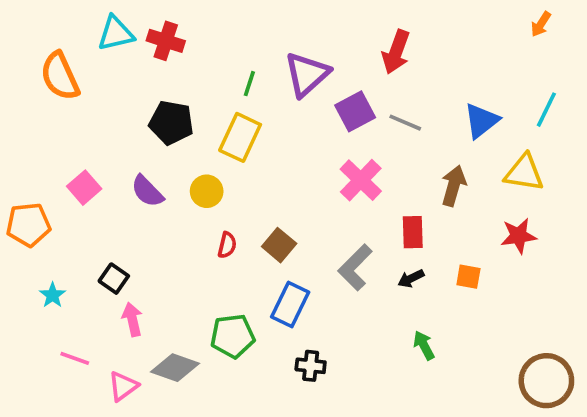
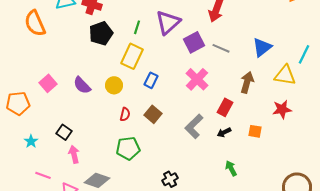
cyan line: (546, 110) -> (304, 54), moved
black pentagon: (171, 123) -> (101, 33), moved, turned -30
red rectangle: (413, 232) -> (225, 107), turned 30
blue rectangle: (290, 305) -> (151, 80), moved, size x0.7
green pentagon: (233, 336) -> (128, 148), moved
black cross: (311, 366) -> (170, 179), turned -35

